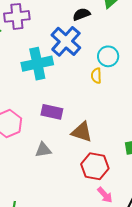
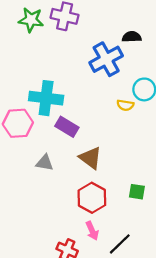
cyan cross: (37, 64) -> (46, 98), moved
yellow semicircle: (96, 76) -> (125, 105), turned -98

